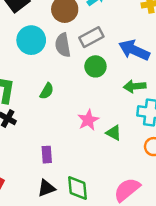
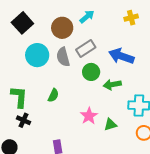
green arrow: (135, 86) -> (112, 85), moved
green triangle: (114, 133) -> (110, 124), turned -40

